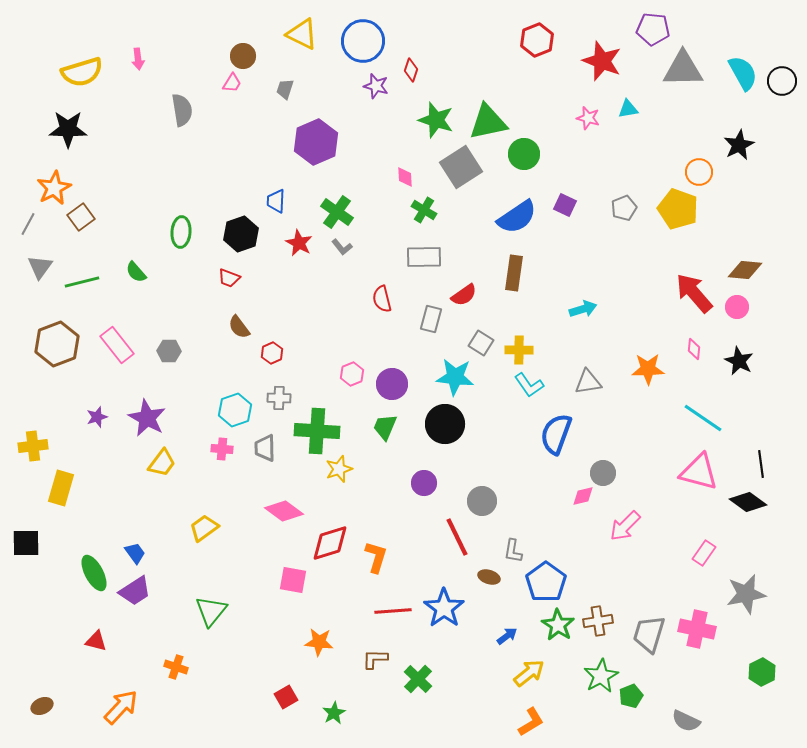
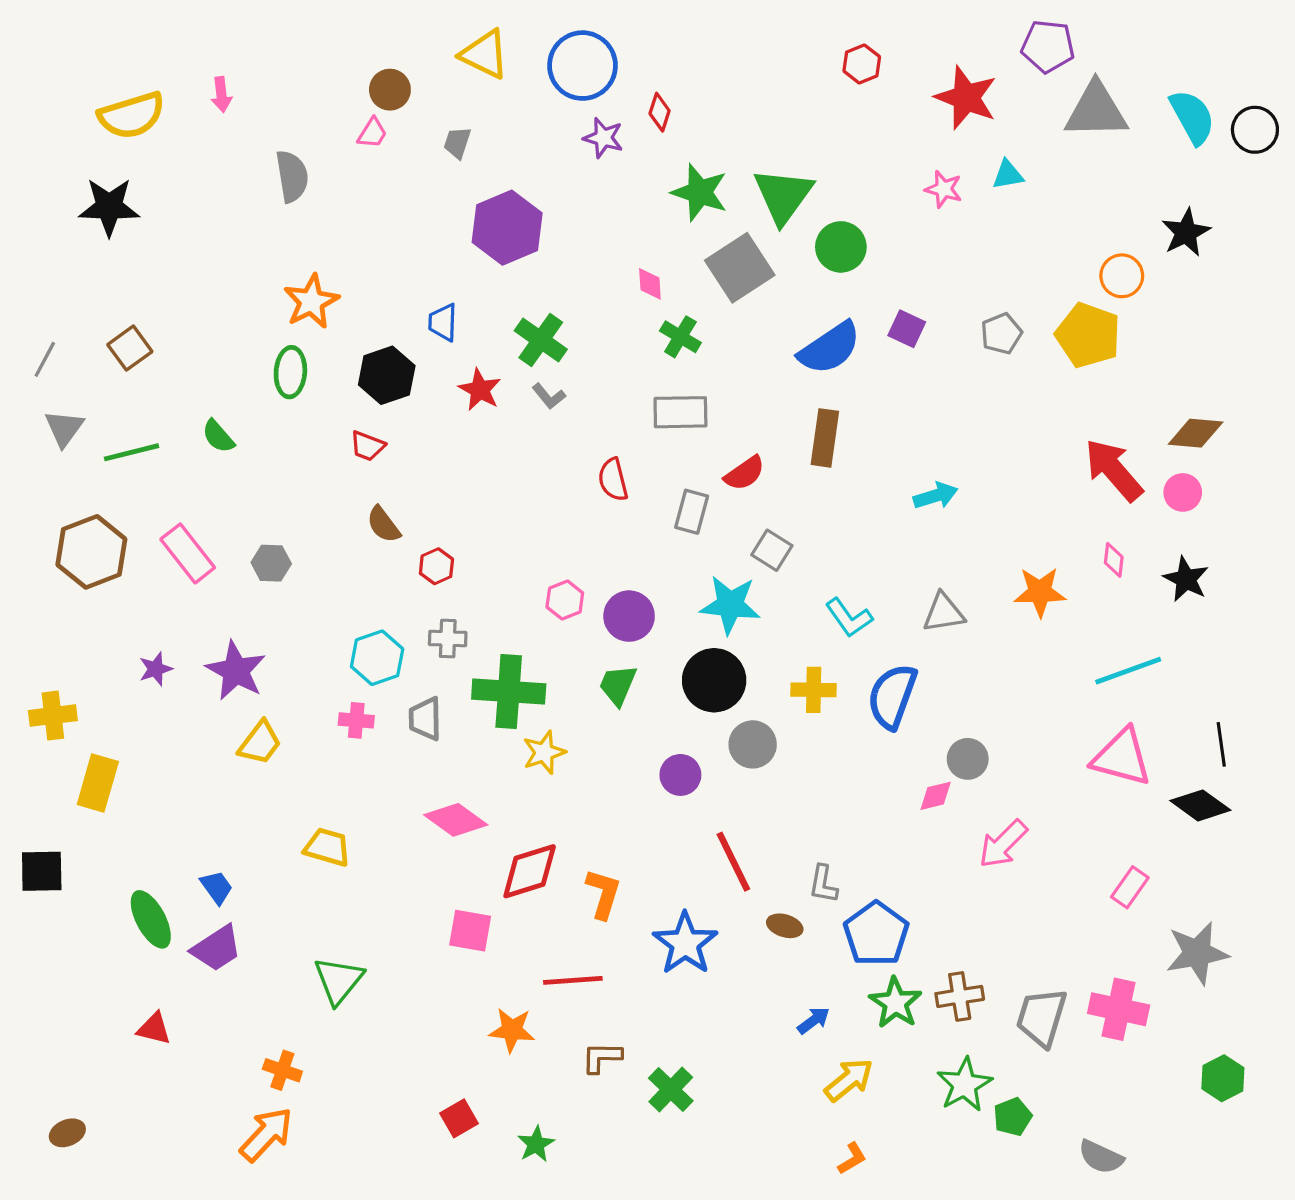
red hexagon: (537, 40) -> (862, 64), size x0.7
green triangle: (488, 122) -> (783, 196), turned -42
orange star: (54, 188) -> (311, 301), moved
yellow cross: (519, 350) -> (814, 690), moved
cyan line: (703, 418) -> (1128, 671), turned -54
gray circle: (482, 501) -> (753, 744), moved
yellow trapezoid: (204, 528) -> (327, 847), turned 52
blue star: (444, 608) -> (685, 943), moved
red line: (393, 611) -> (573, 980), moved
orange arrow: (121, 707) -> (266, 1134), moved
orange L-shape: (531, 722) -> (852, 1159), size x0.7

